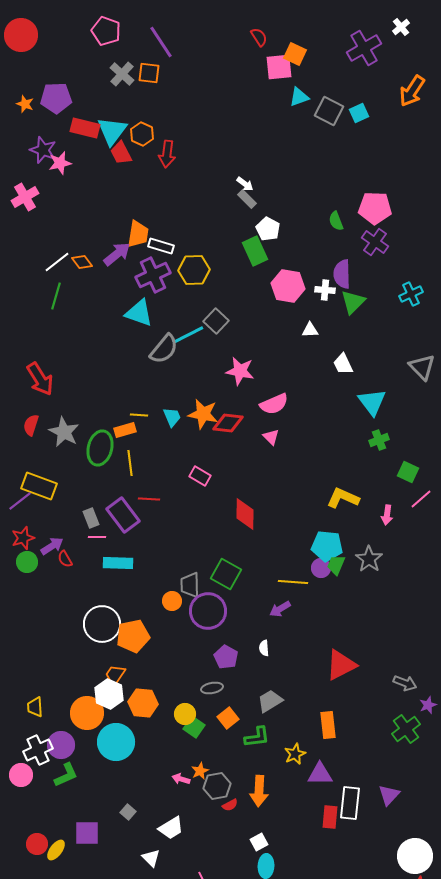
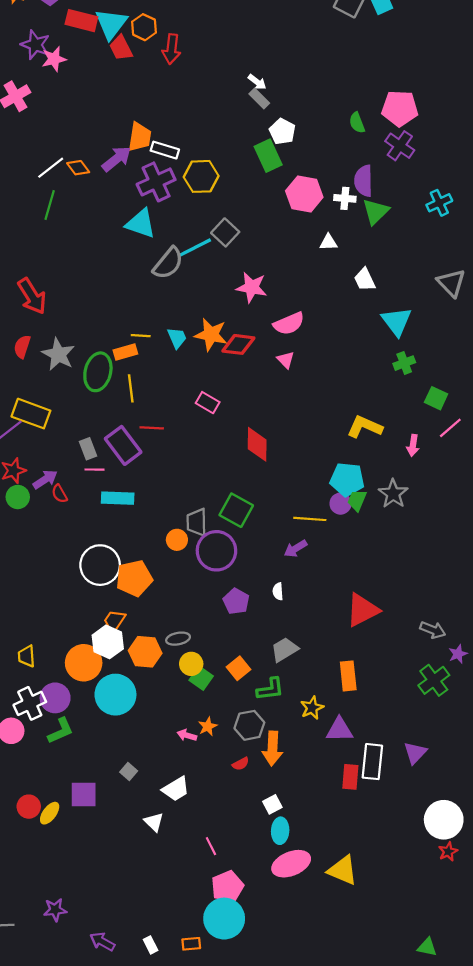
gray ellipse: (212, 688) -> (178, 639), moved
gray hexagon: (217, 786) -> (249, 725), moved

